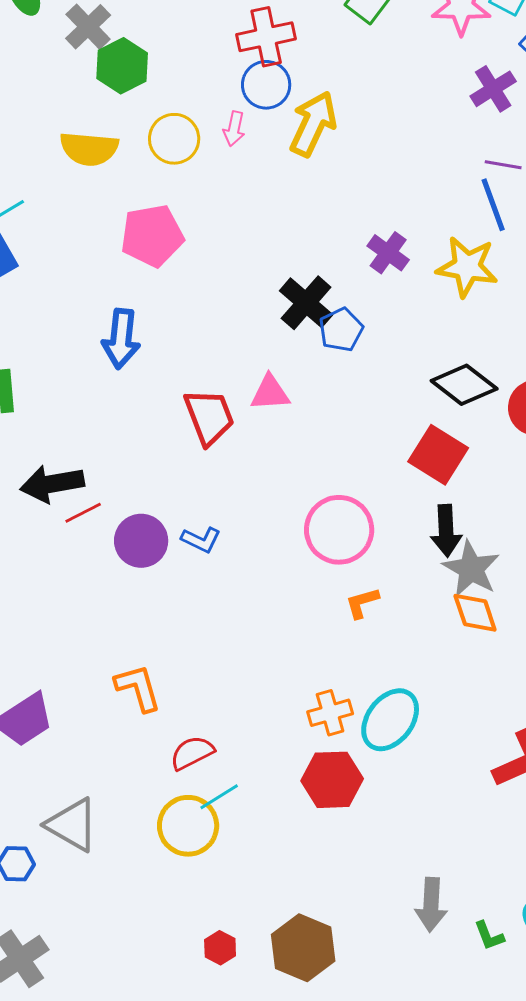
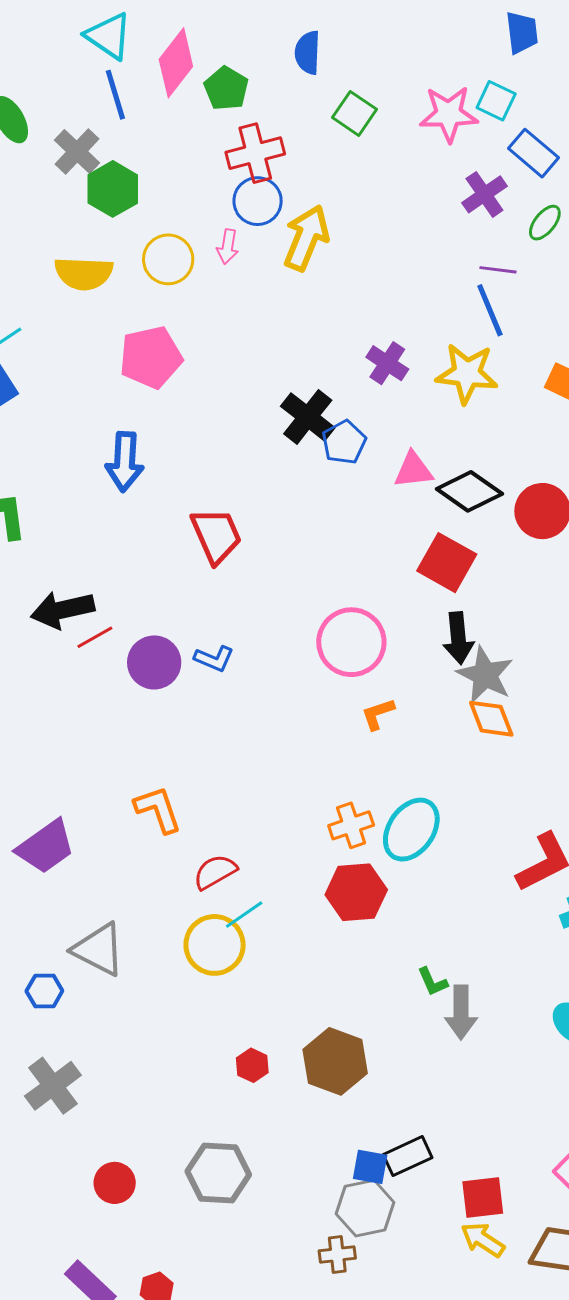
pink triangle: (270, 393) -> (413, 470), moved
green L-shape: (489, 936) -> (432, 982), moved

